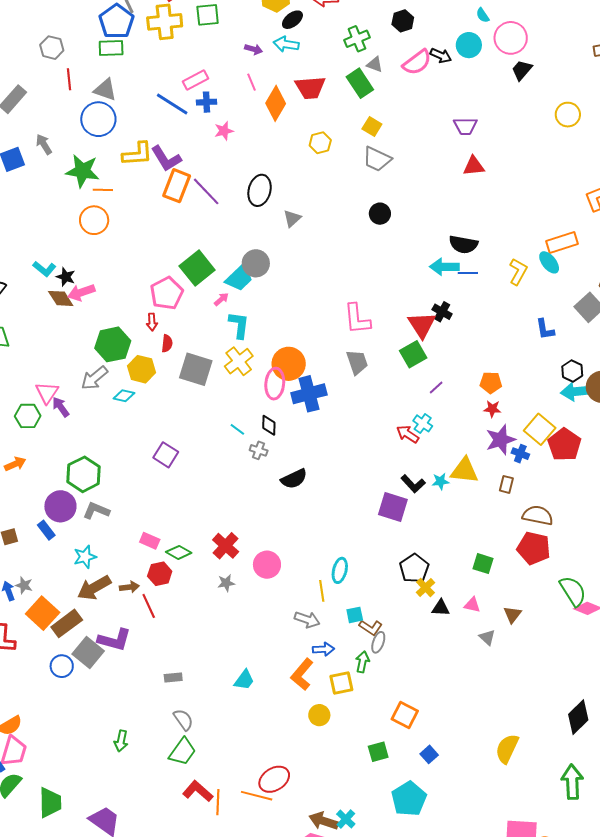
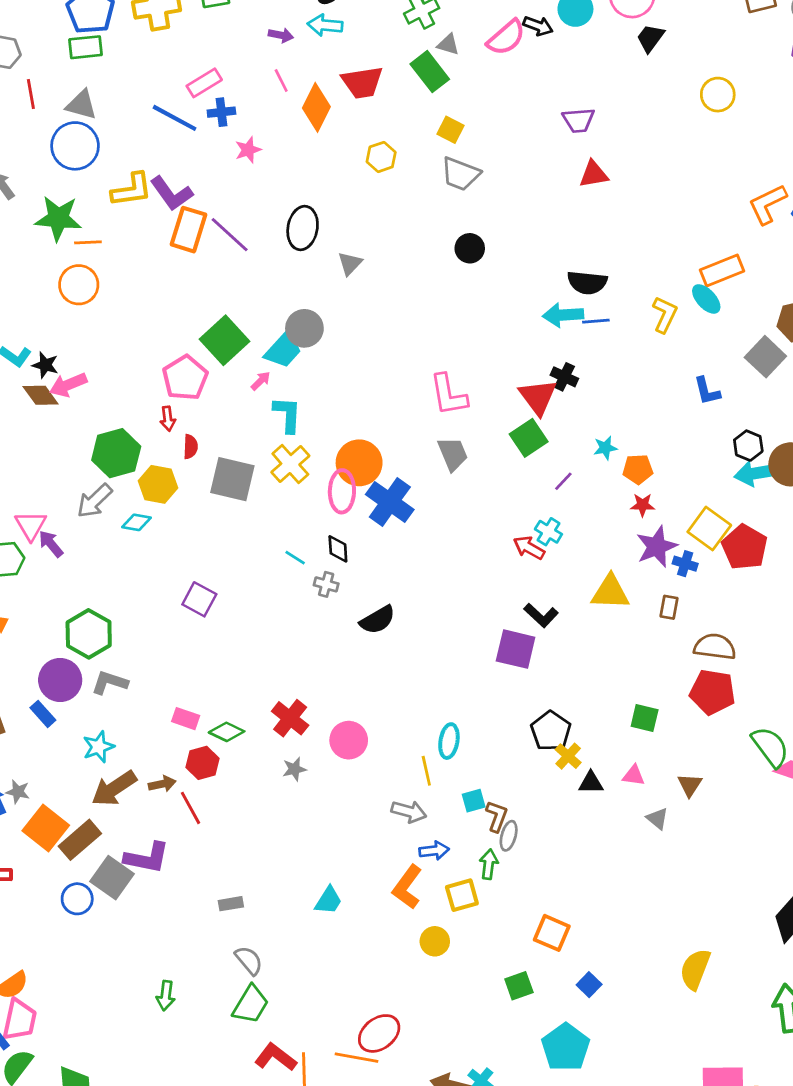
blue cross: (309, 394) -> (390, 502), turned -36
cyan star: (440, 481) -> (605, 448), moved
brown L-shape: (371, 627) -> (497, 816), turned -100

